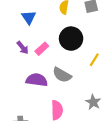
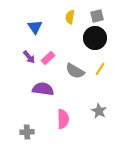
black circle: (71, 39) -> (95, 38), moved
gray semicircle: (62, 75) -> (75, 71), moved

